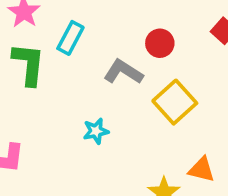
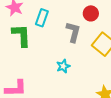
gray L-shape: (123, 72) -> (73, 32), turned 80

